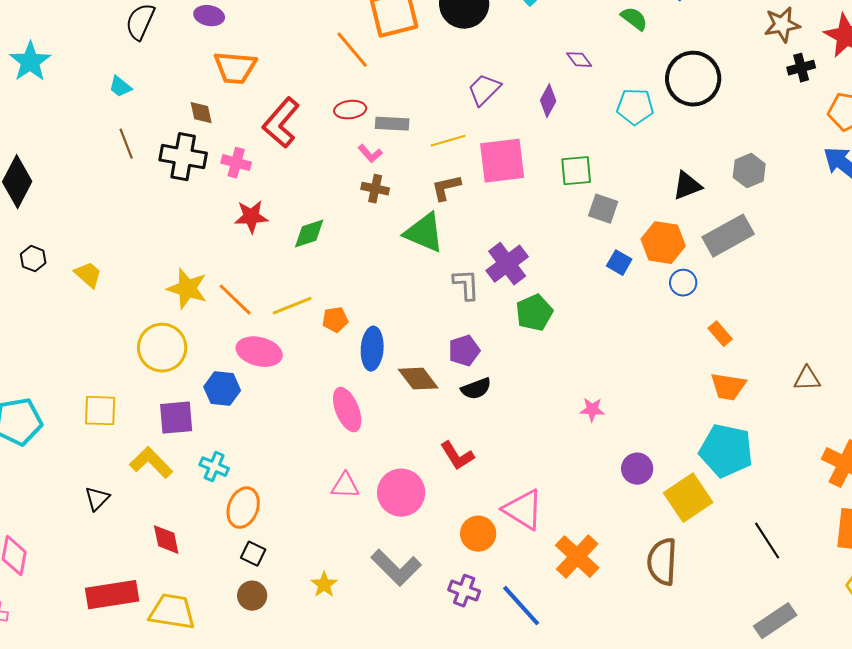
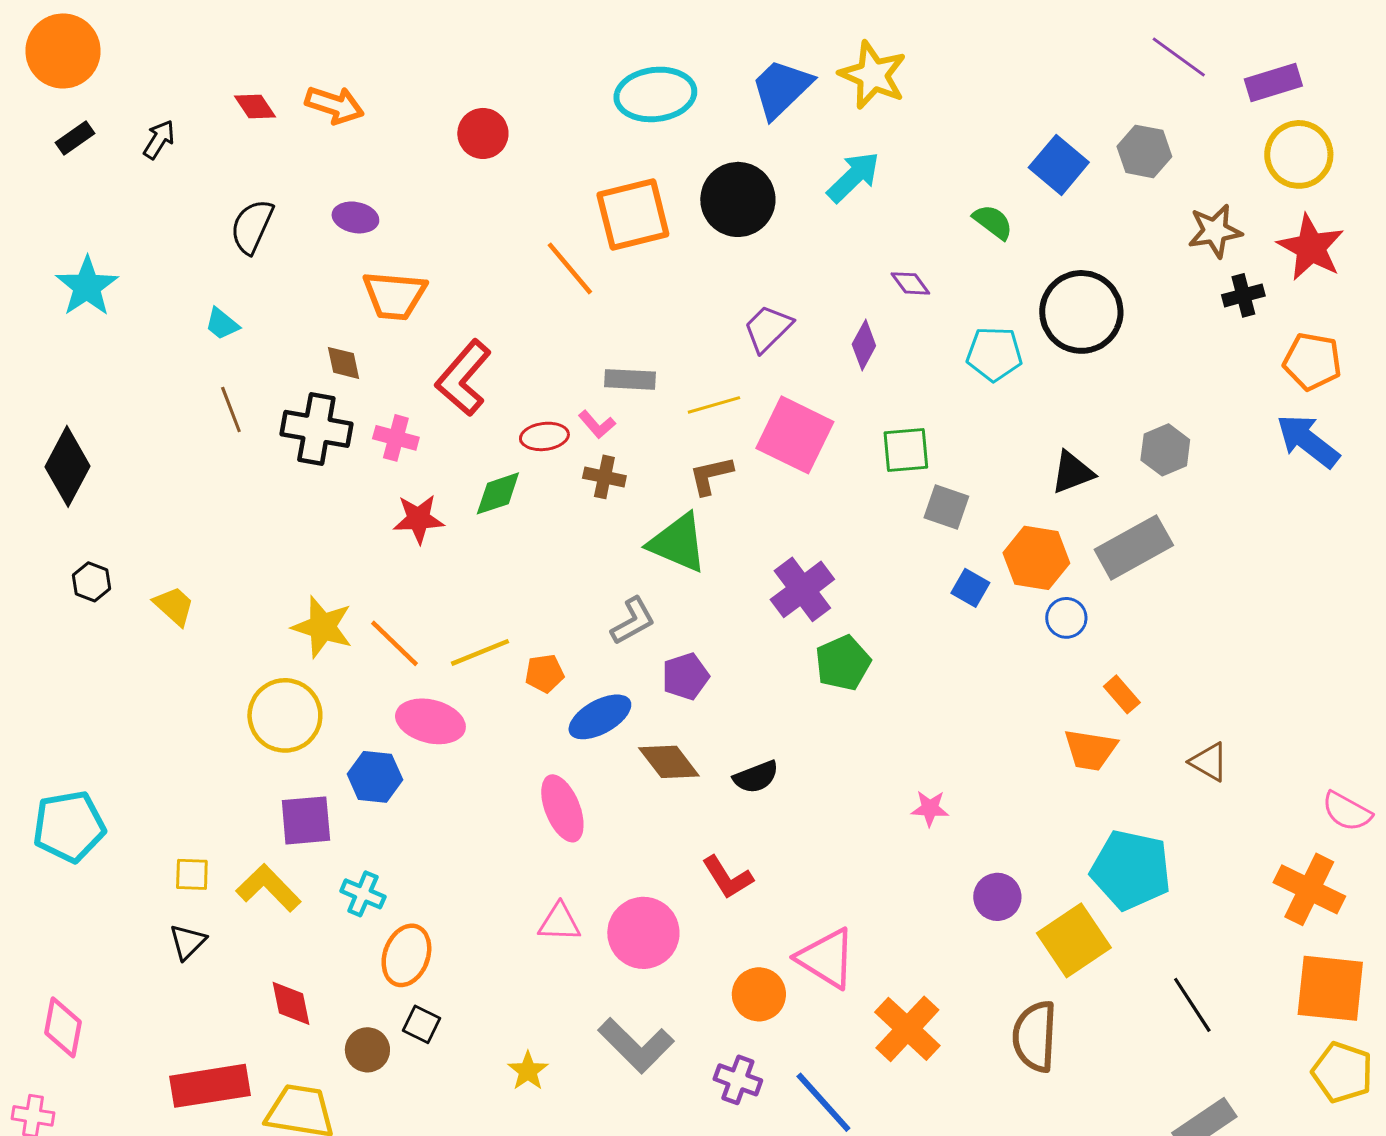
red ellipse: (350, 110) -> (544, 436), moved
pink square: (502, 161) -> (795, 435), turned 33
green diamond: (309, 234) -> (498, 493), moved
gray L-shape: (466, 285) -> (633, 621), moved, turned 64
blue ellipse: (372, 349) -> (600, 717), turned 57
purple pentagon: (464, 351) -> (685, 676), moved
brown triangle: (807, 379) -> (1209, 762), moved, turned 32
orange trapezoid: (728, 387) -> (1090, 750), moved
yellow square: (100, 411) -> (192, 874), moved, size x0.7
brown circle: (252, 596) -> (367, 1050), moved

